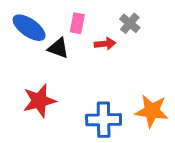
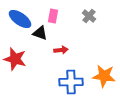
red arrow: (105, 44) -> (61, 50), moved
red star: (39, 101) -> (15, 59), moved, turned 30

